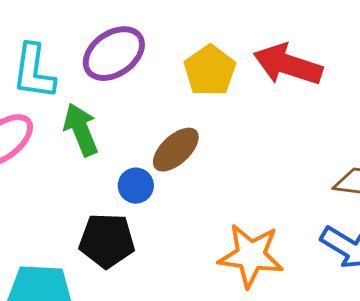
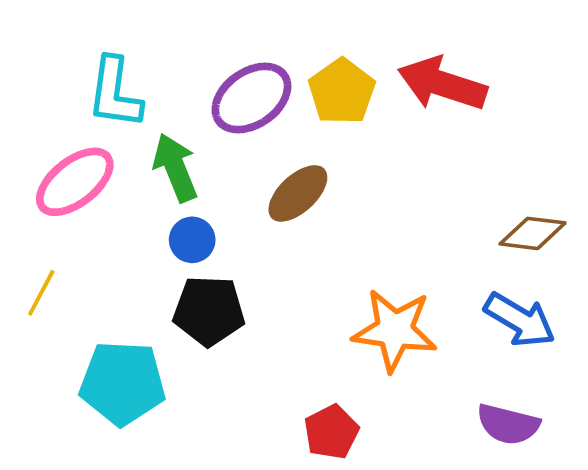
purple ellipse: (114, 54) -> (251, 98), moved
blue circle: (136, 186) -> (192, 240), moved

